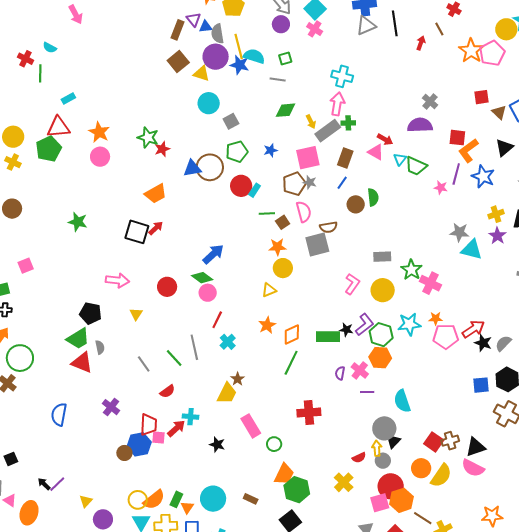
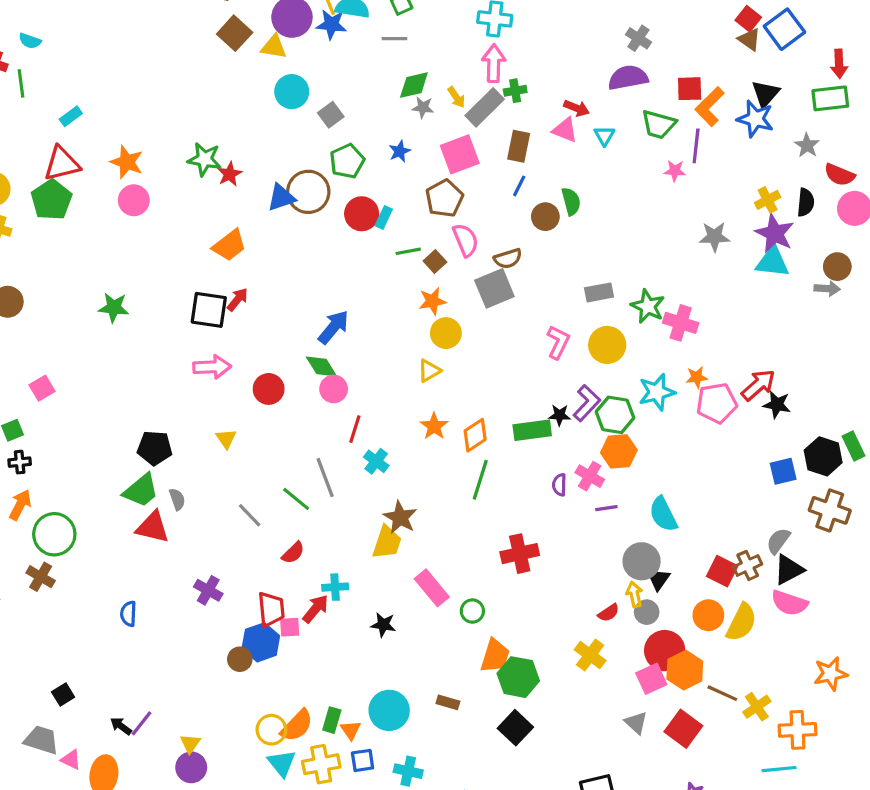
red square: (482, 97) -> (748, 19), moved, turned -35
green trapezoid: (416, 166) -> (659, 124), moved
blue star: (483, 176) -> (755, 119), moved
gray star: (310, 182) -> (423, 107), moved
purple star: (497, 236) -> (775, 233), size x1.4
cyan triangle: (472, 250) -> (772, 262), moved
green diamond: (202, 278) -> (321, 366), turned 30
pink arrow: (117, 280) -> (212, 367), moved
gray semicircle: (503, 343) -> (778, 541), moved
brown star: (238, 379) -> (400, 517), size x1.5
blue semicircle: (59, 414) -> (128, 614), size x0.7
purple circle: (103, 519) -> (191, 767), moved

